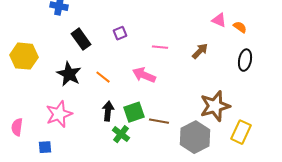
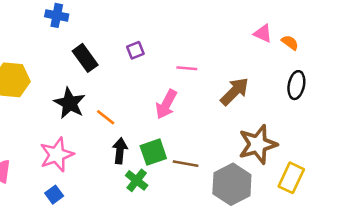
brown arrow: (200, 51) -> (235, 91), moved, size x1.4
pink arrow: (144, 75) -> (166, 104), turned -85
orange line: (103, 77) -> (106, 117), moved
blue square: (45, 147) -> (54, 195), moved, turned -32

